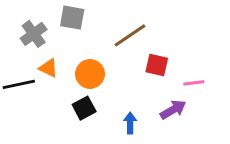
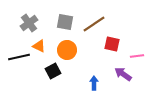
gray square: (72, 18) -> (65, 22), moved
black square: (84, 108) -> (53, 71), moved
purple arrow: (173, 110) -> (123, 74), turned -114

